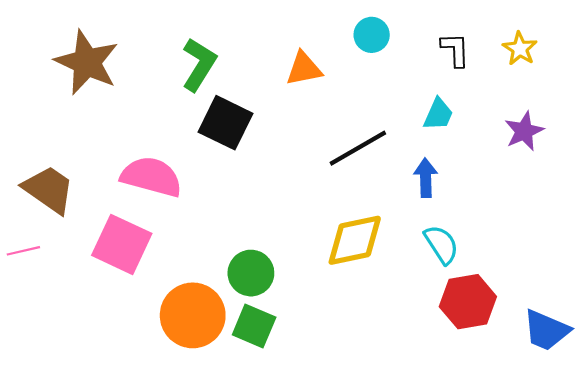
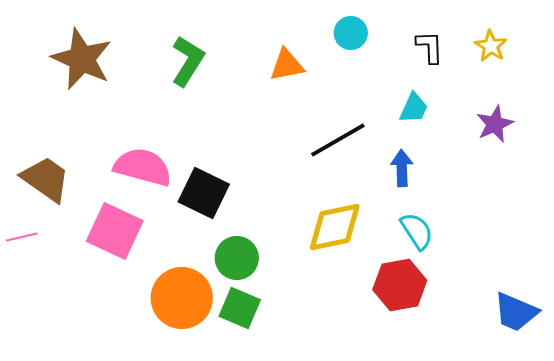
black square: (225, 123) -> (204, 193), moved
red hexagon: (468, 302) -> (400, 285), moved

